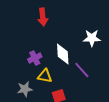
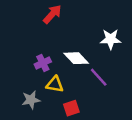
red arrow: (43, 17) -> (52, 14), turned -132
white diamond: (63, 54) -> (76, 58), turned -40

